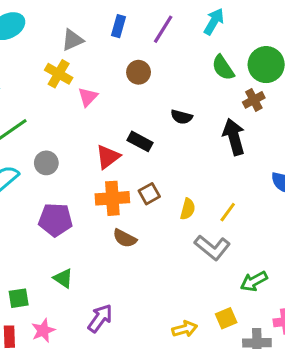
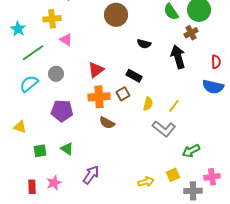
brown circle: (139, 72) -> (116, 15), size x1.5
yellow cross: (59, 74) -> (52, 19), moved, turned -36
pink triangle: (88, 97) -> (66, 40), moved, turned -40
black rectangle: (140, 141) -> (134, 76), moved
green square: (19, 298) -> (40, 151), moved

